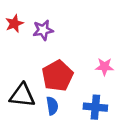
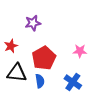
red star: (14, 24) -> (11, 46), moved
blue cross: (95, 107) -> (73, 82), turned 30

